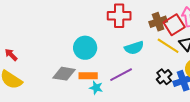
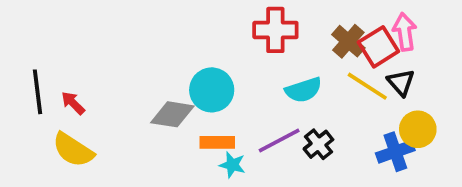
brown cross: (158, 22) -> (348, 41), turned -30
gray diamond: (64, 74) -> (172, 114), moved
black cross: (164, 77) -> (318, 144), moved

